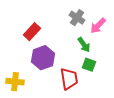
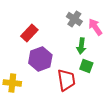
pink arrow: (98, 26) -> (95, 27), turned 102
green arrow: (84, 45) -> (81, 46), turned 42

